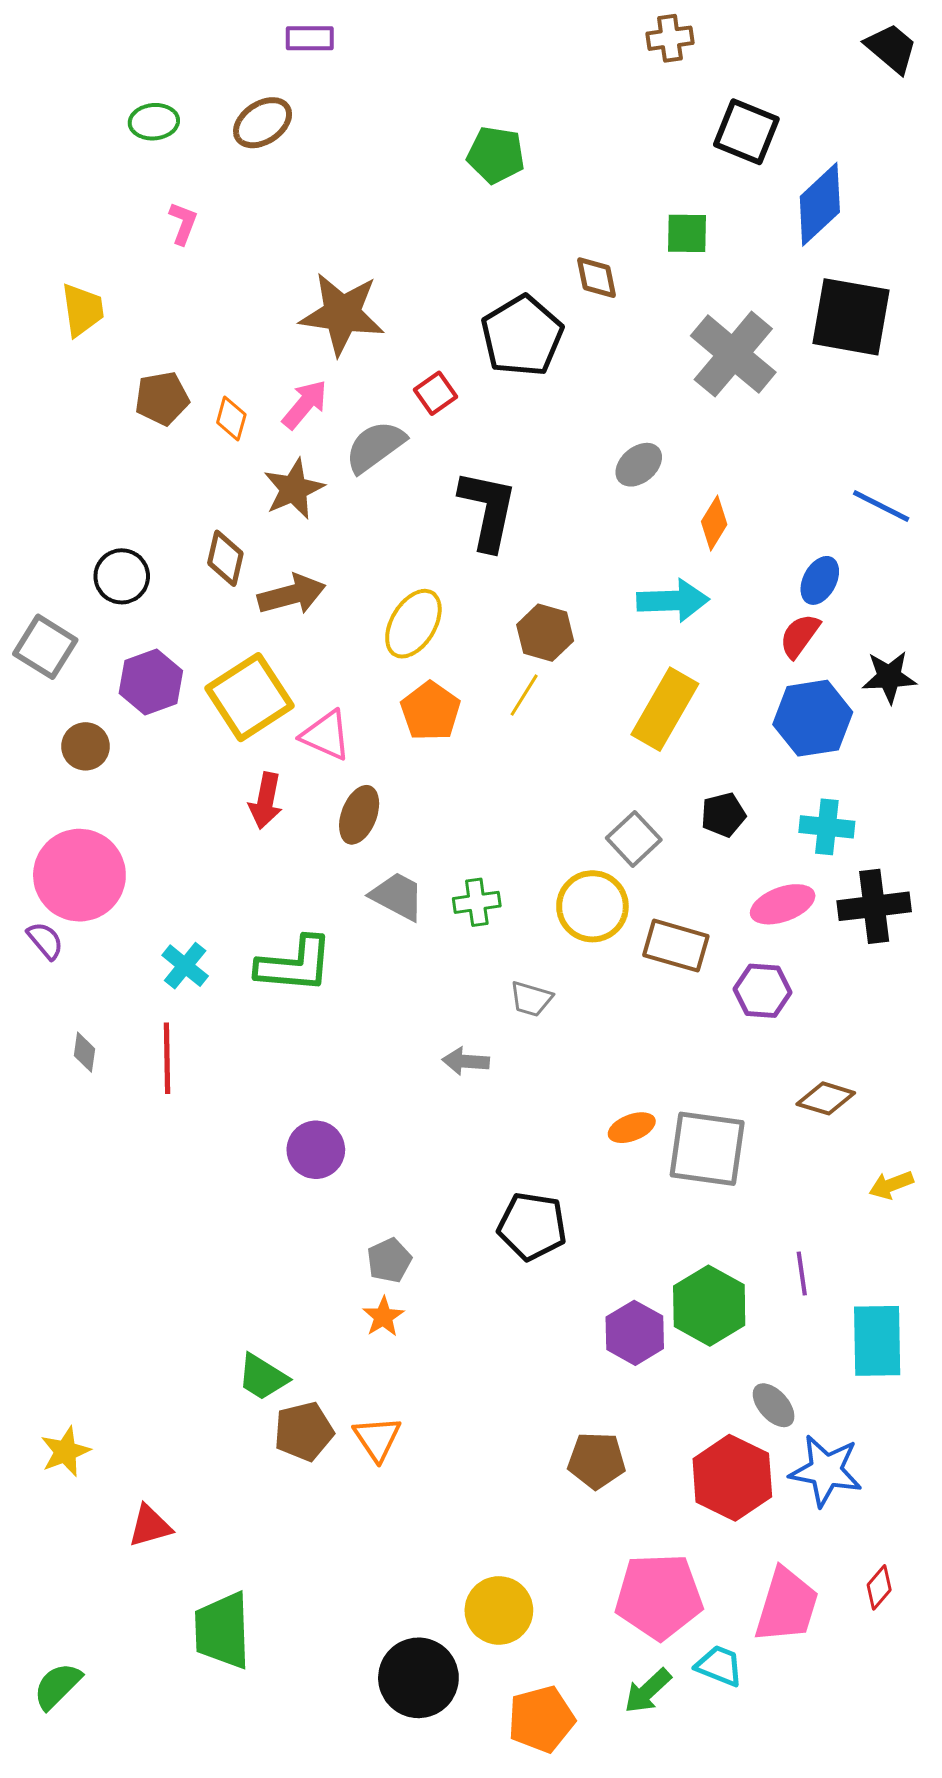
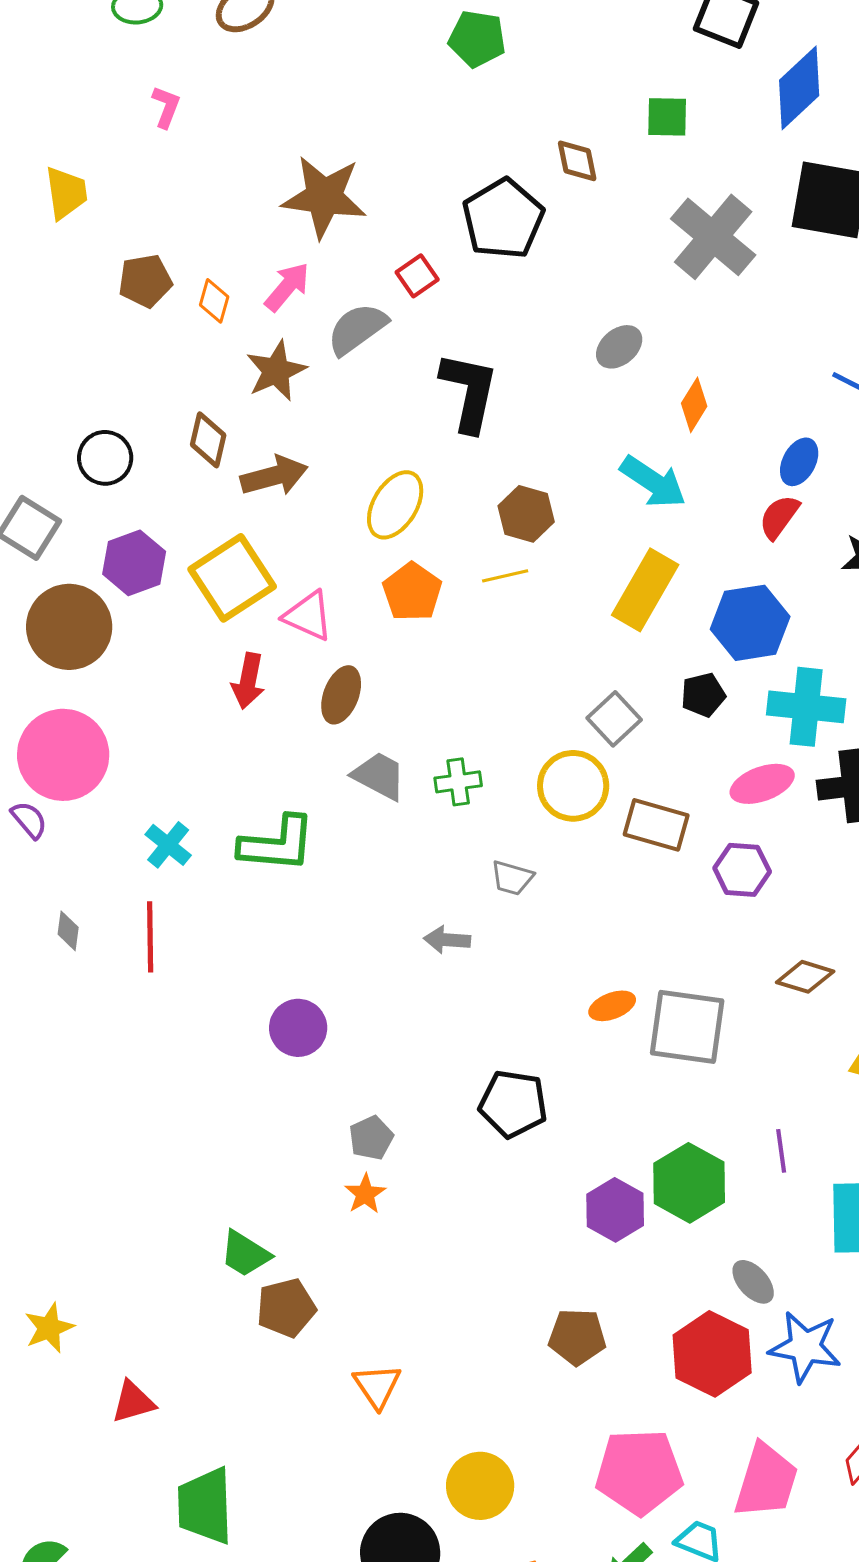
cyan arrow: (673, 601) -> (653, 482), turned 36
yellow line: (524, 695) -> (505, 576), turned 45
blue hexagon: (813, 718) -> (750, 623), moved
brown circle: (85, 746) -> (69, 627), size x1.8
cyan cross: (827, 827) -> (806, 707), size x1.4
orange triangle: (377, 1438) -> (377, 1386), moved

